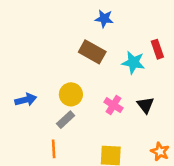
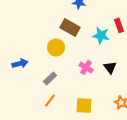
yellow circle: (71, 94) -> (56, 47), moved
orange line: (54, 149) -> (50, 100), moved, turned 40

